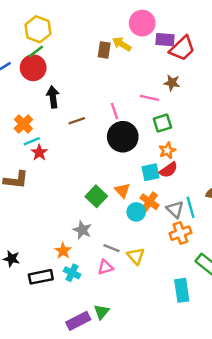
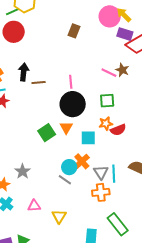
yellow arrow: (122, 44) -> (124, 15), moved
green line: (36, 52) -> (13, 12), moved
black arrow: (53, 97) -> (24, 72), moved
pink line: (149, 98) -> (109, 73), moved
red semicircle: (169, 170) -> (118, 130), moved
orange triangle: (122, 191) -> (66, 128), moved
green square: (96, 196) -> (47, 133), moved
gray line: (112, 248) -> (65, 180), moved
yellow triangle: (136, 256) -> (59, 216), moved

